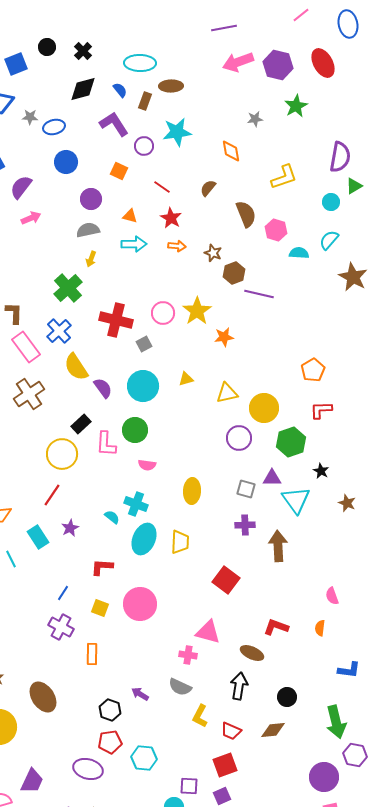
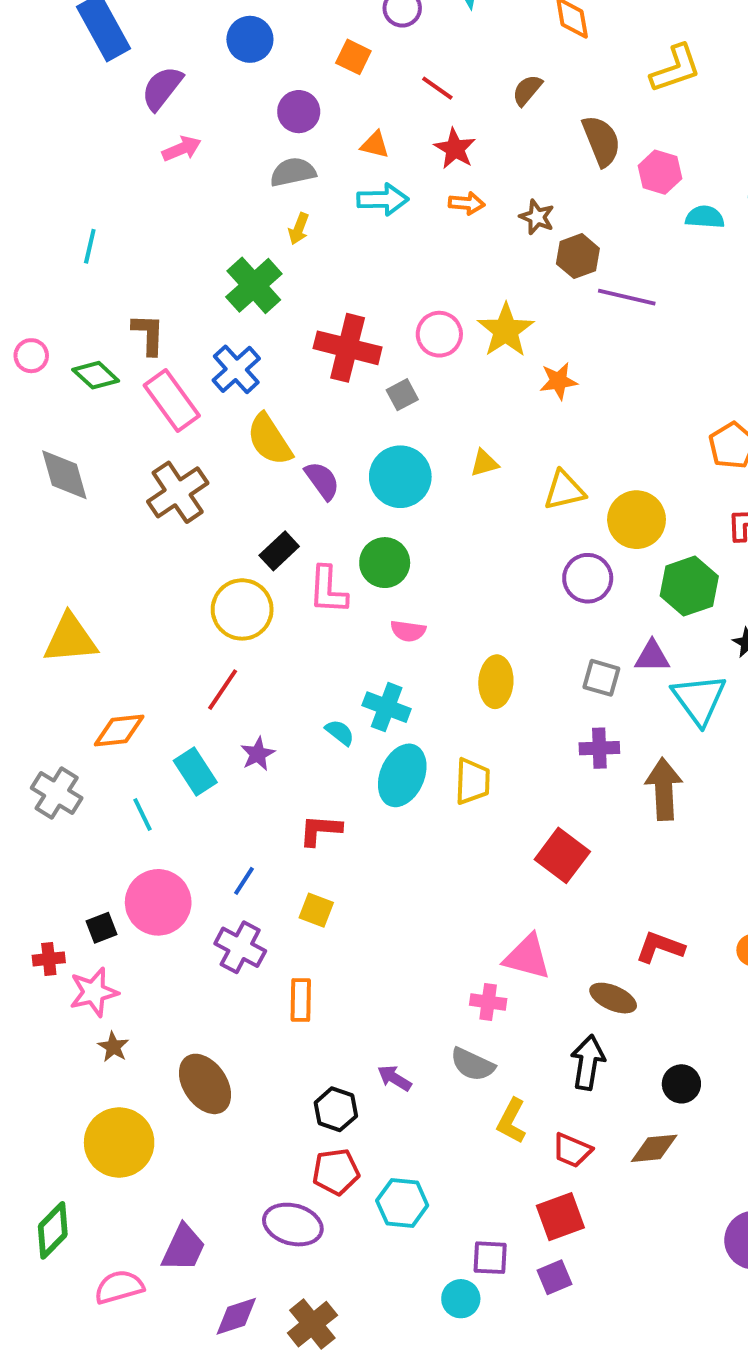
pink circle: (140, 604) -> (158, 902), moved

